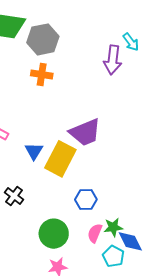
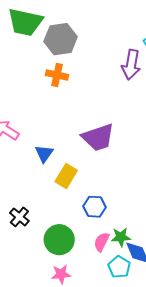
yellow rectangle: (60, 159) -> (66, 176), moved, size x0.7
black cross: (14, 196) -> (19, 217), moved

